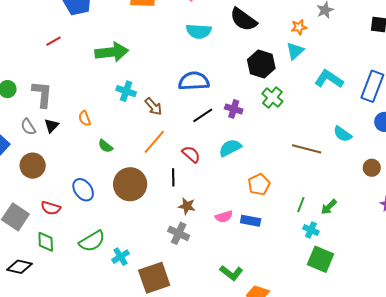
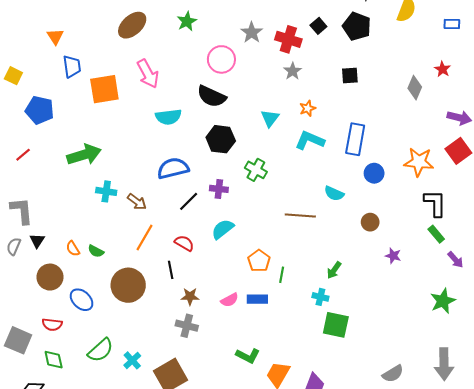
orange star: (299, 27) -> (308, 108), moved
black hexagon: (261, 64) -> (221, 139), moved
orange semicircle: (85, 118) -> (73, 249), moved
gray semicircle: (28, 127) -> (14, 246), turned 66
brown circle: (33, 166) -> (50, 277), moved
green line: (301, 205) -> (282, 275), moved

